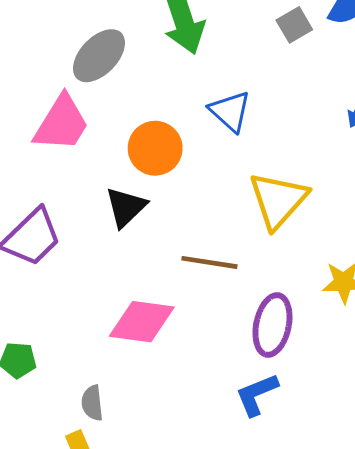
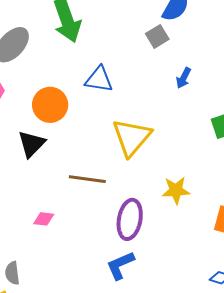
gray square: (294, 25) -> (157, 36), moved
blue triangle: (230, 111) -> (99, 79), turned -32
pink diamond: (142, 322) -> (44, 219), size x0.5

